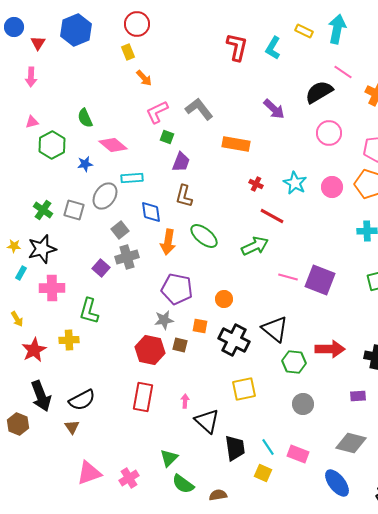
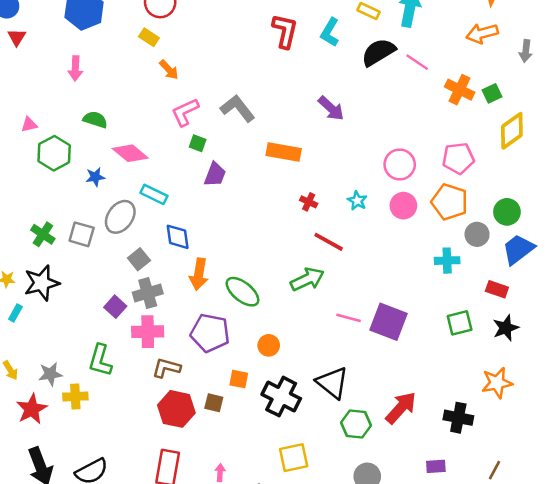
red triangle: (38, 43) -> (17, 37), moved
yellow rectangle: (128, 52) -> (149, 37), turned -35
pink arrow: (31, 77) -> (75, 68), moved
black semicircle: (319, 92) -> (378, 52), moved
green semicircle: (85, 118) -> (95, 120), turned 132
pink circle: (329, 133) -> (400, 164), moved
cyan rectangle: (132, 178) -> (154, 194), turned 30
cyan star: (295, 183) -> (357, 201), size x0.7
brown L-shape: (184, 196) -> (166, 368), moved, turned 90
green ellipse: (204, 236) -> (242, 292), moved
pink cross: (52, 288) -> (148, 332), moved
gray star: (164, 320) -> (50, 374), moved
red arrow: (330, 349) -> (401, 408), turned -48

